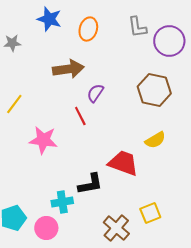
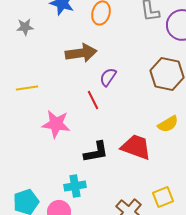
yellow line: (14, 104) -> (27, 88), turned 45
black L-shape: (90, 184) -> (96, 152), moved

